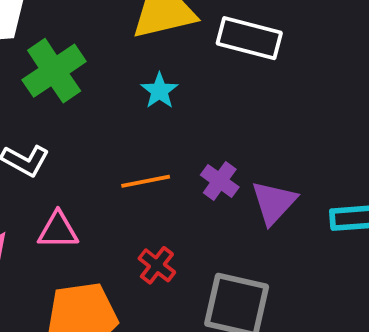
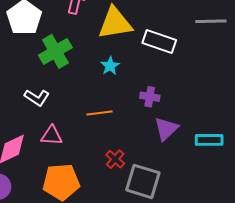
purple cross: (220, 181) -> (150, 97), moved, turned -30
red cross: (157, 265) -> (115, 159), moved

